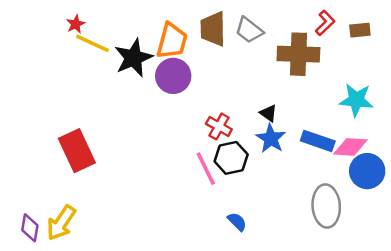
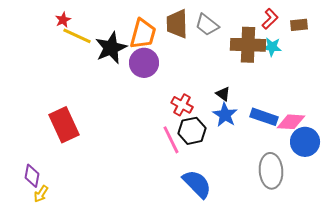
cyan star: (356, 100) -> (272, 47), moved, size x0.7
blue semicircle: (237, 222) -> (197, 184), size x1.8
yellow arrow: (61, 223) -> (41, 194), moved, size x0.6
purple diamond: (30, 228) -> (32, 176), moved

